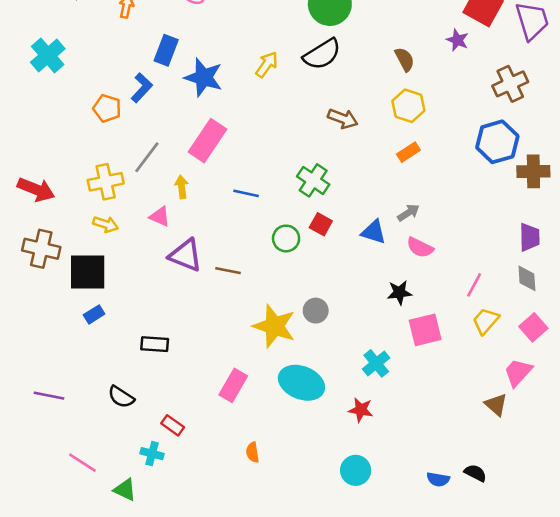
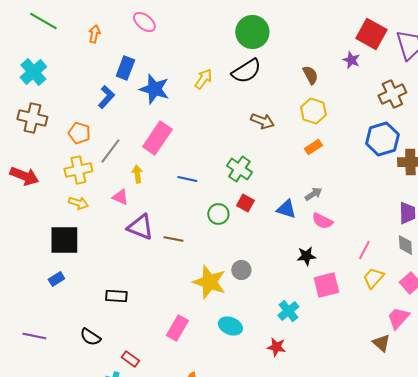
orange pentagon: (107, 108) -> (79, 133), moved
brown cross: (41, 249) -> (32, 118), moved
blue rectangle: (94, 314) -> (56, 279), moved
cyan ellipse: (301, 383) -> (230, 326), size x0.7

